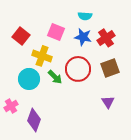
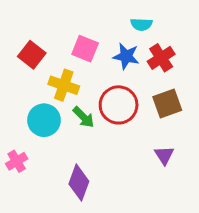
cyan semicircle: (85, 16) -> (141, 24), moved
purple diamond: (34, 120) -> (79, 183), moved

